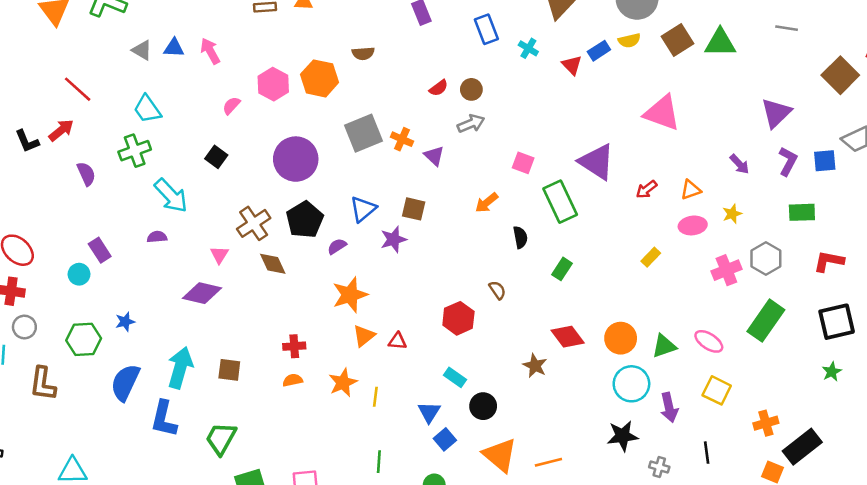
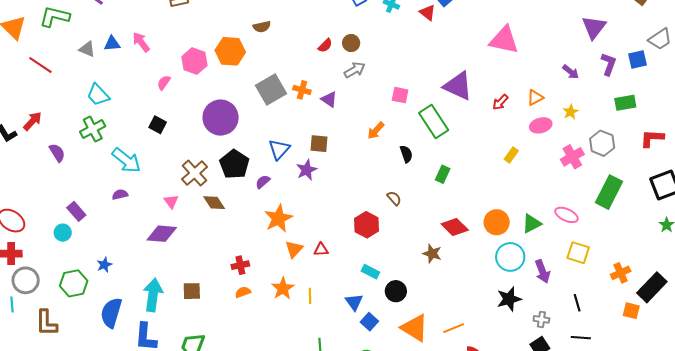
red line: (78, 89) -> (40, 65), moved
gray circle: (24, 327) -> (26, 280), size x1.4

